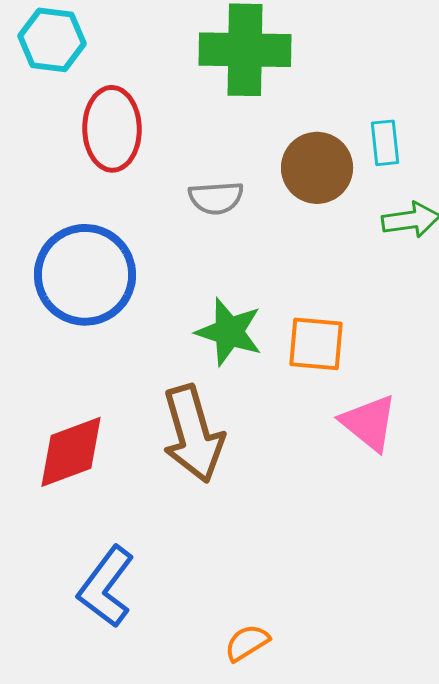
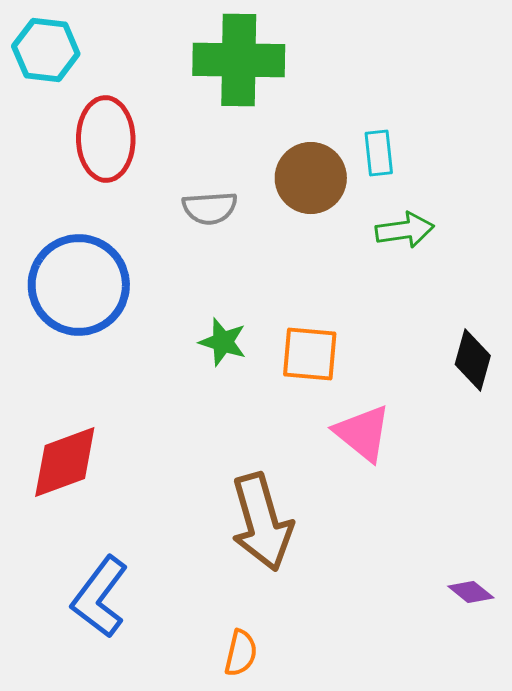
green star: (229, 332) -> (223, 342), size x0.7
brown arrow: (193, 434) -> (262, 522), moved
orange semicircle: (247, 643) -> (241, 653), turned 135

